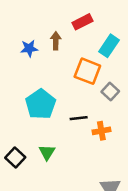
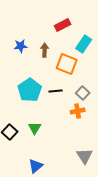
brown arrow: (56, 41) -> (45, 50), moved
gray square: (110, 91) -> (83, 93), moved
black line: (79, 118) -> (56, 91), moved

